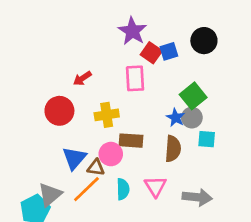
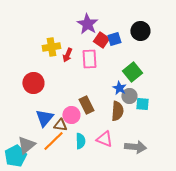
red arrow: (82, 78) -> (67, 55), moved, turned -32
yellow cross: (107, 115) -> (51, 47), moved
gray circle: (192, 118) -> (129, 96), moved
brown rectangle: (131, 141) -> (86, 105), turned 60
pink triangle: (155, 186) -> (104, 139), turned -36

